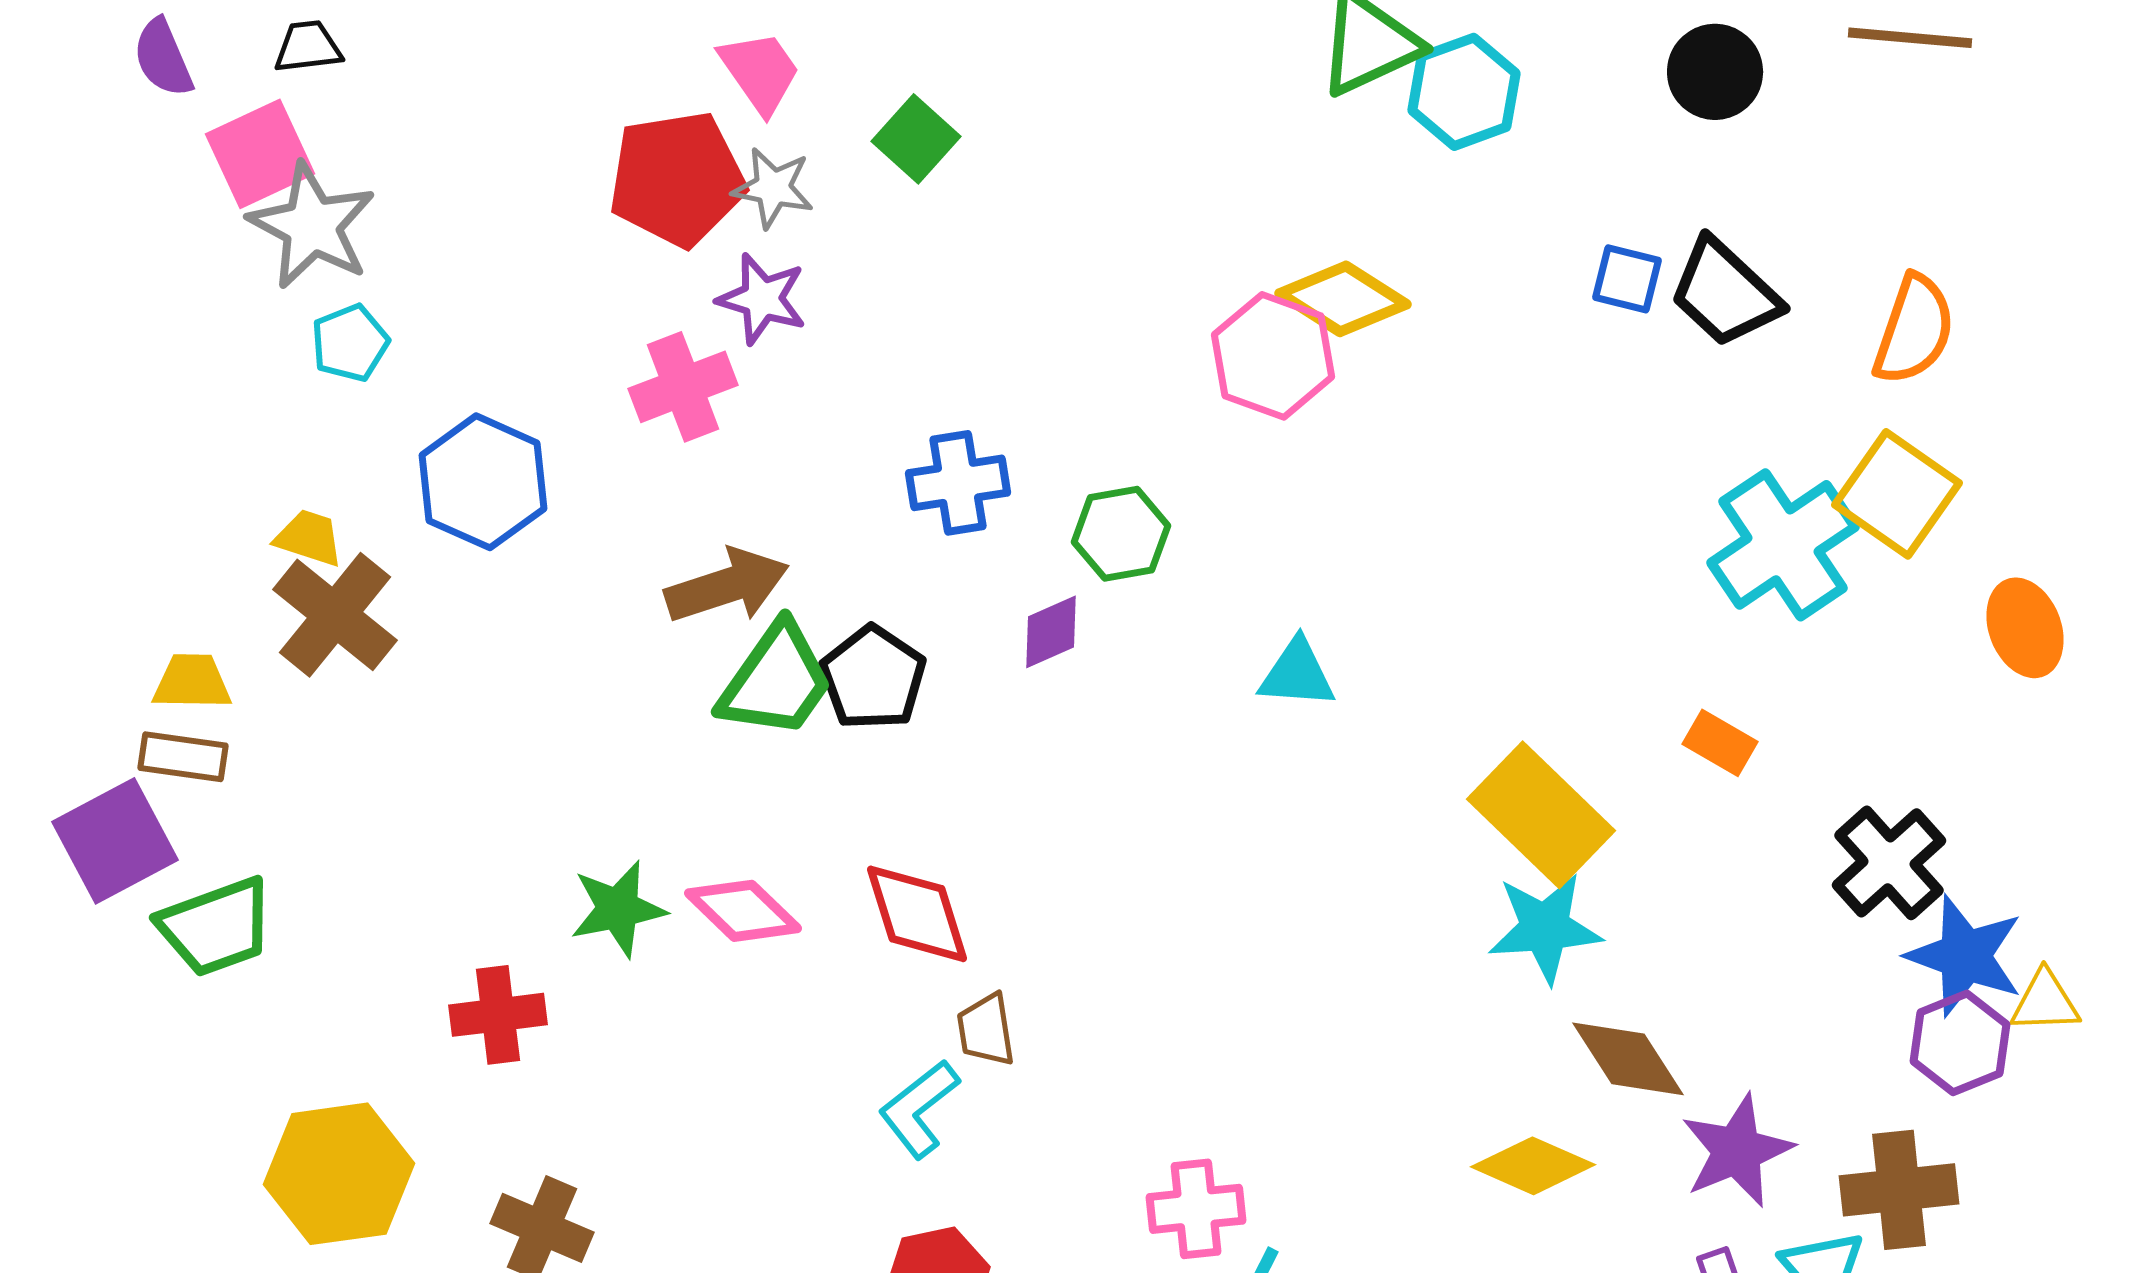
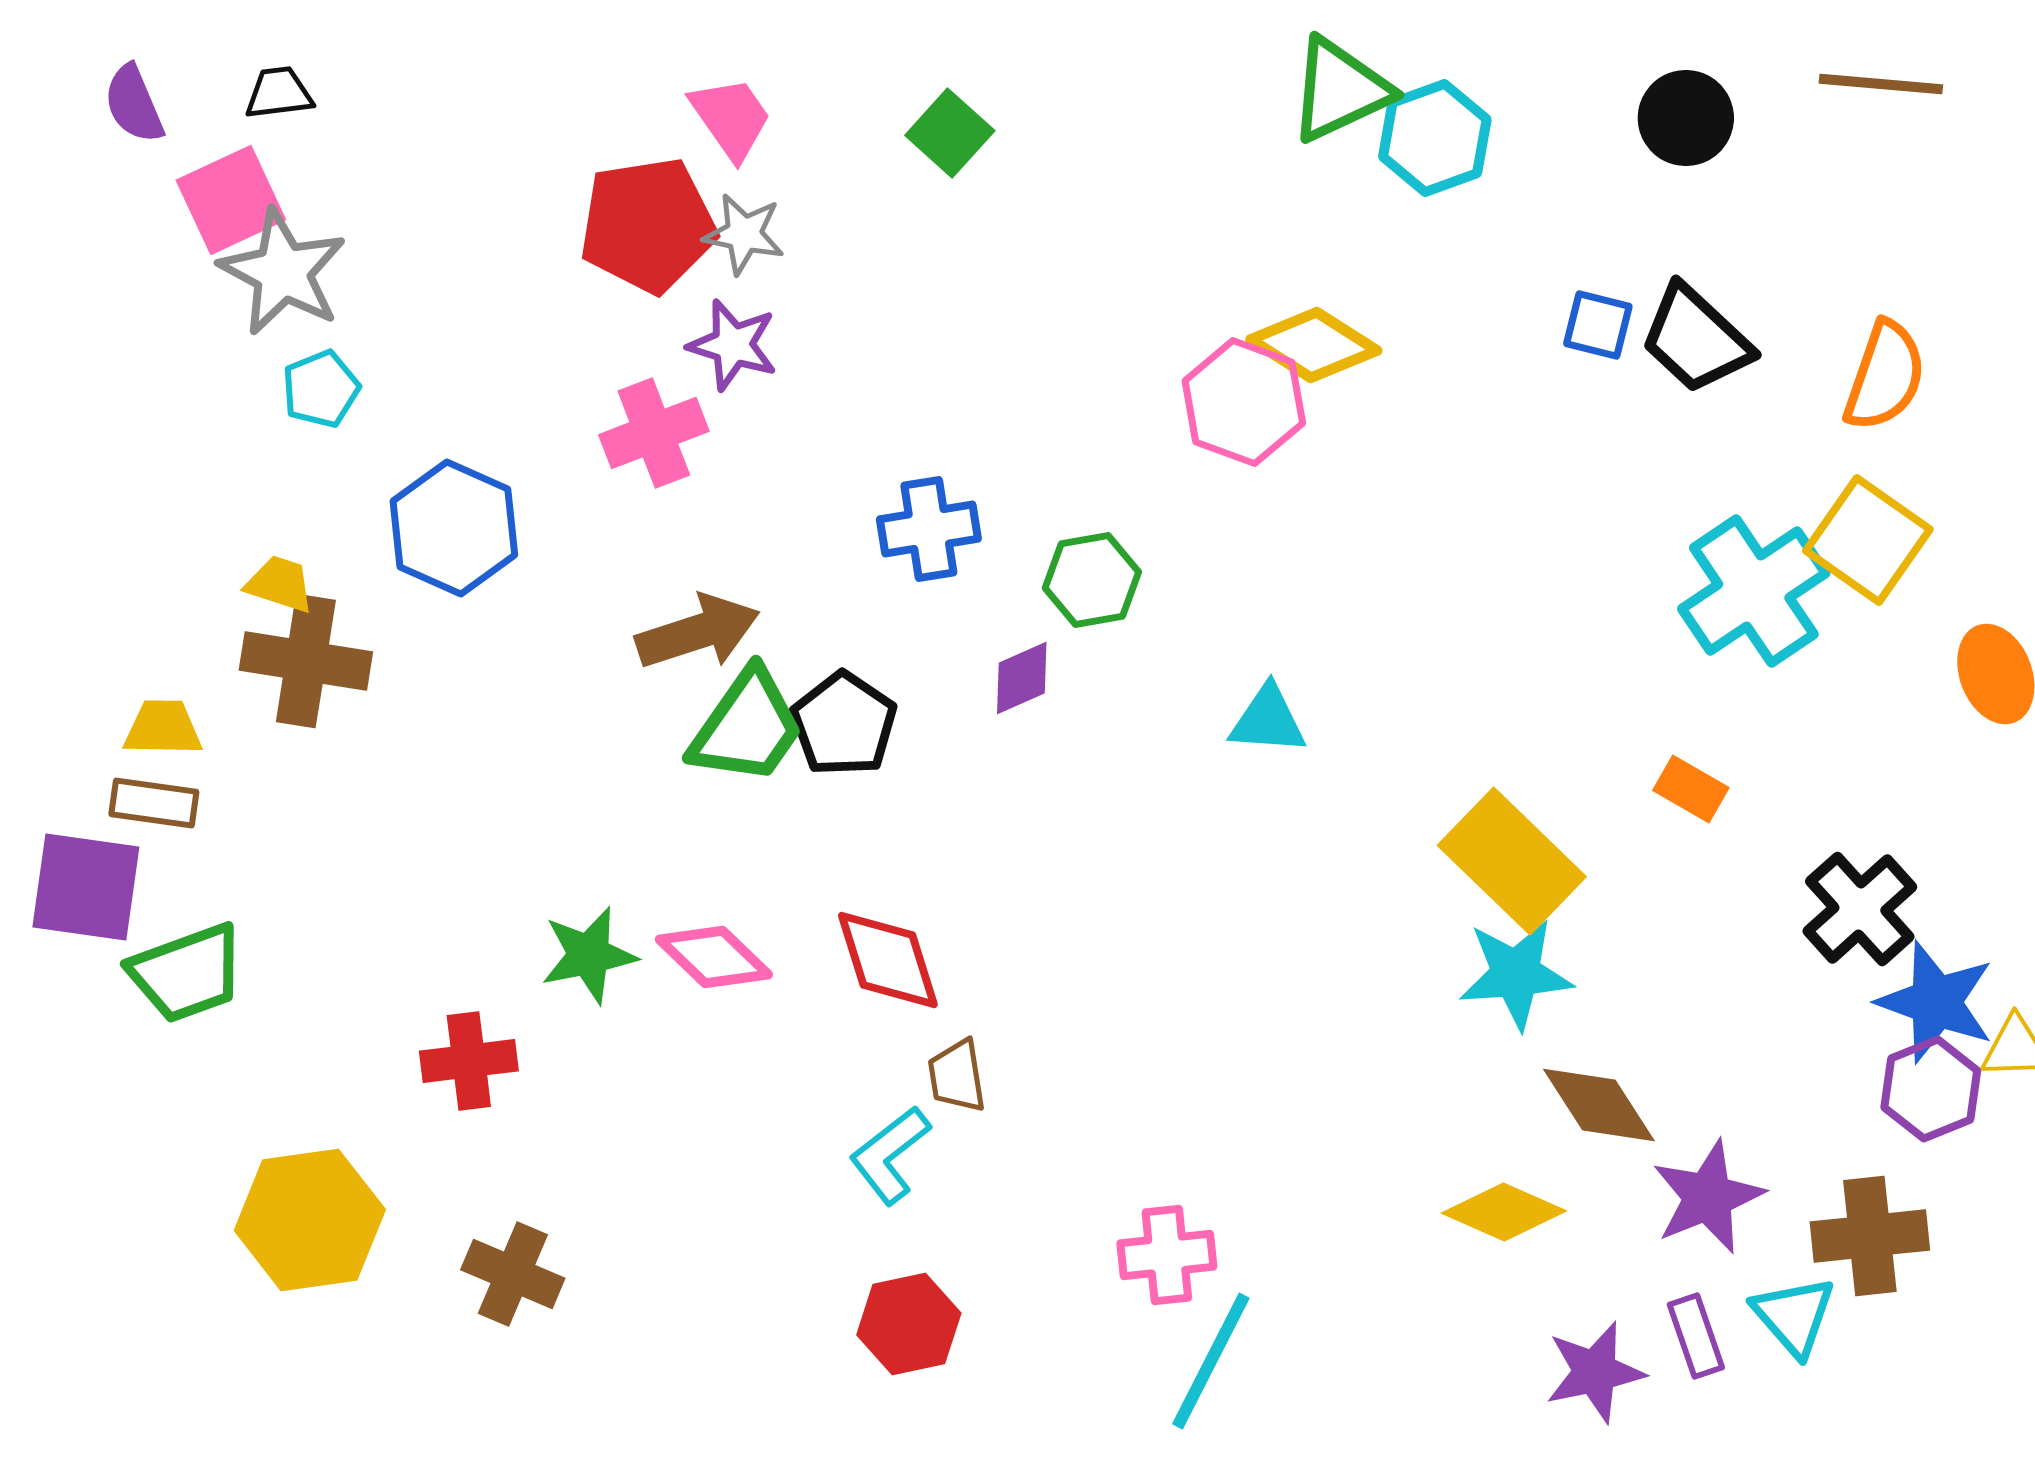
green square: (916, 139) -> (950, 133), moved
brown cross: (335, 615) -> (306, 661), turned -30
purple square: (115, 841) -> (86, 887), turned 36

